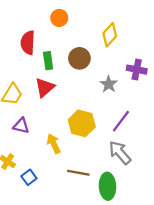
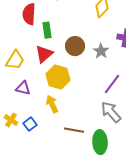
brown circle: (79, 58) -> (75, 46), moved
yellow hexagon: (82, 123) -> (58, 77), moved
blue square: (29, 177) -> (30, 124), moved

